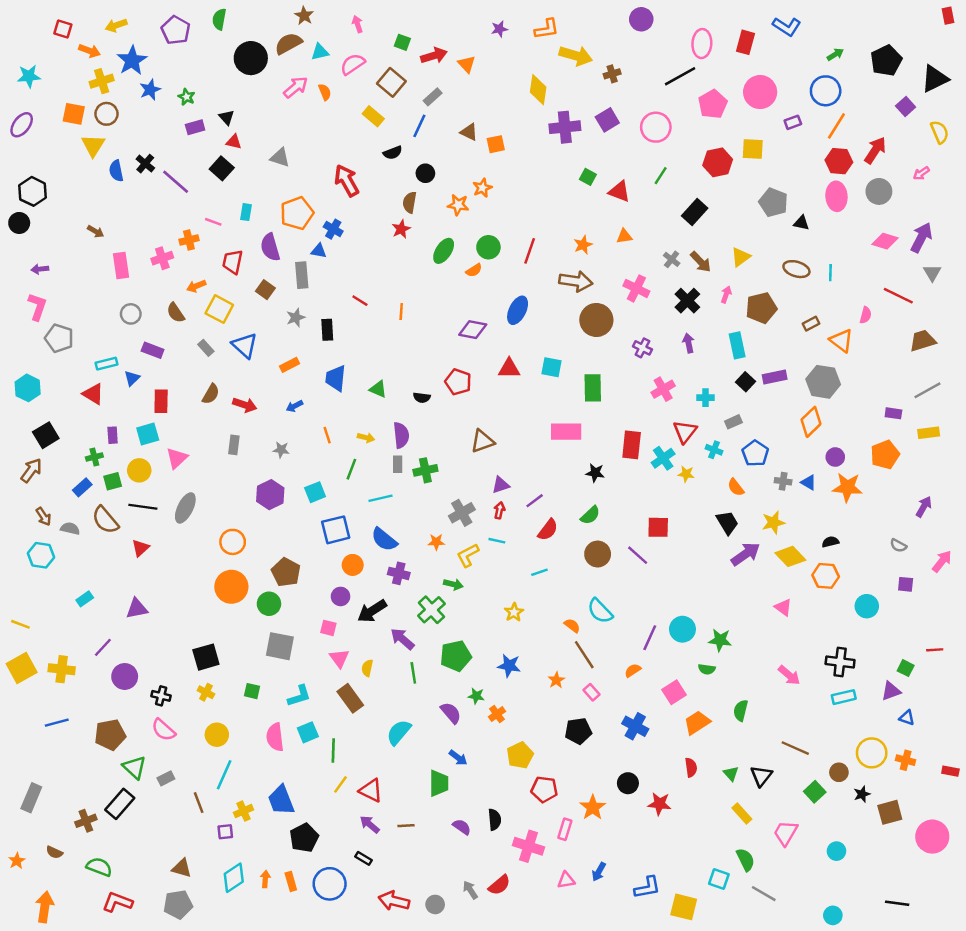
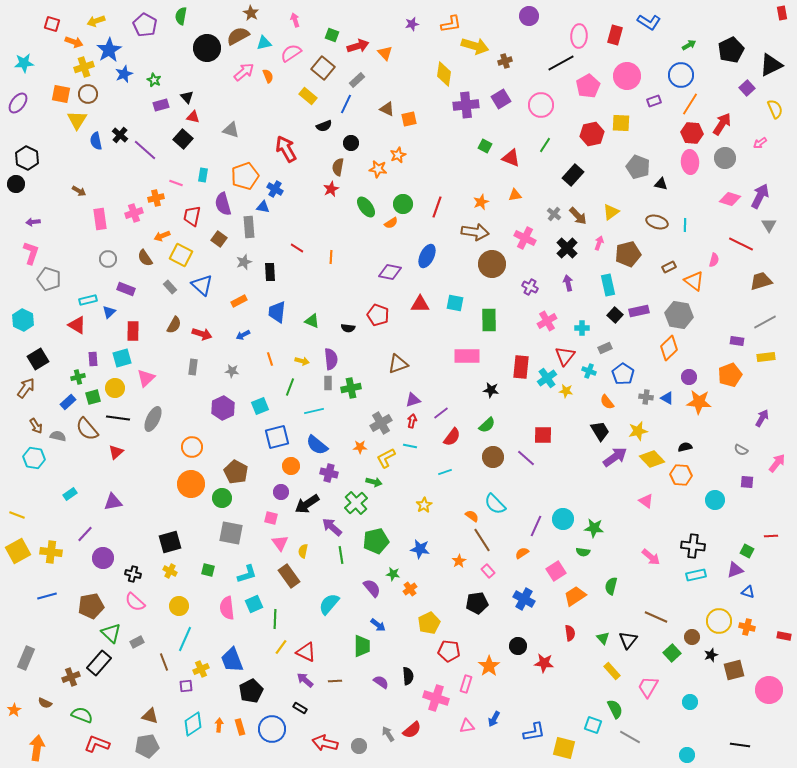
green ellipse: (444, 251) -> (366, 207), turned -70

